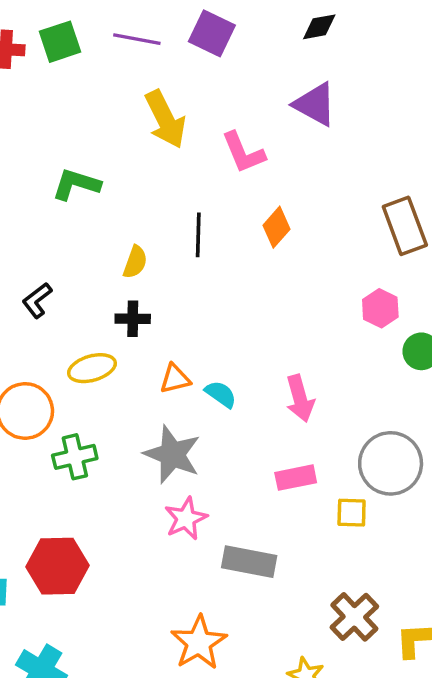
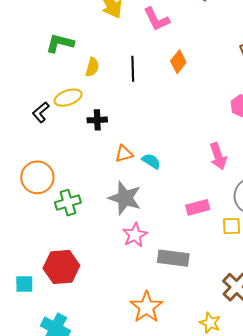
yellow semicircle: (135, 262) -> (92, 67), moved
yellow ellipse: (92, 368) -> (68, 98), moved
pink arrow: (300, 398) -> (218, 156), moved

